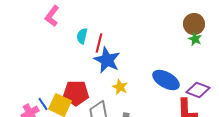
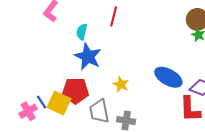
red line: (99, 43) -> (114, 16), moved
blue star: (107, 60) -> (88, 57), moved

